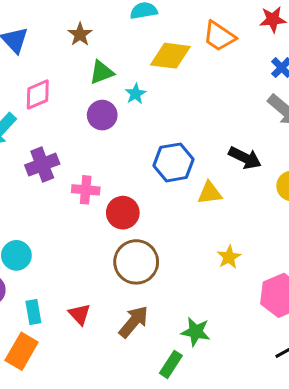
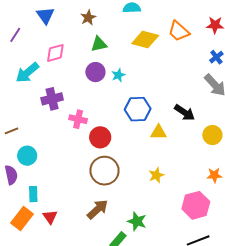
cyan star: (136, 94) -> (118, 75), moved
yellow star: (229, 257) -> (156, 175), moved
red triangle: (80, 314) -> (50, 217), moved

